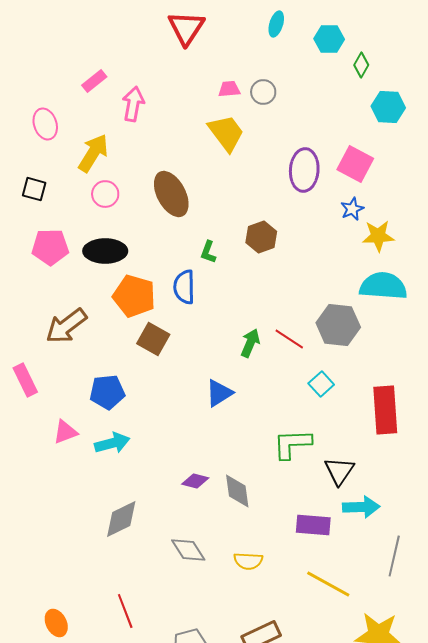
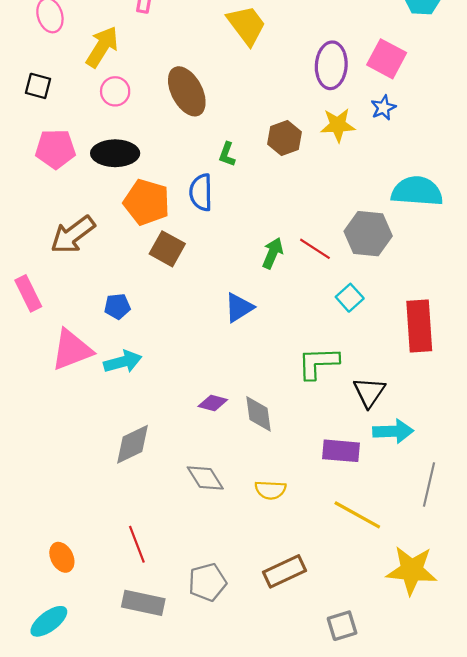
yellow star: (378, 236) -> (338, 125), moved
blue pentagon: (107, 392) -> (117, 306), size x0.7
pink triangle: (65, 432) -> (72, 350), size x1.6

